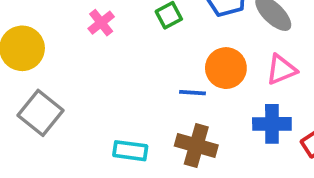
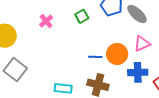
orange circle: (226, 68) -> (117, 54), moved

